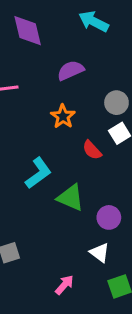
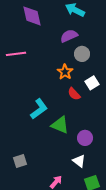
purple semicircle: (71, 70) -> (69, 36), moved
gray circle: (116, 103) -> (82, 54), moved
orange star: (63, 116) -> (65, 72), moved

